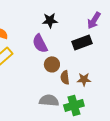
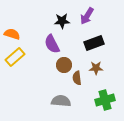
purple arrow: (94, 20) -> (87, 16), moved
brown star: (84, 79) -> (96, 68), moved
green cross: (74, 105) -> (105, 100), moved

